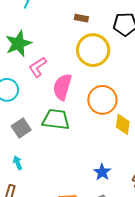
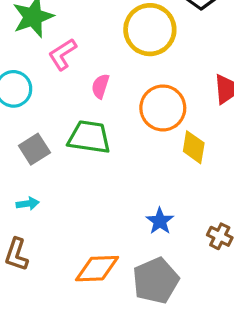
pink semicircle: (62, 87) -> (100, 86), size x0.6
cyan arrow: (18, 163) -> (28, 204), turned 104

